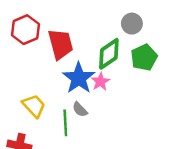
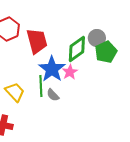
gray circle: (132, 24) -> (97, 38), moved
green line: (65, 123) -> (41, 86), moved

